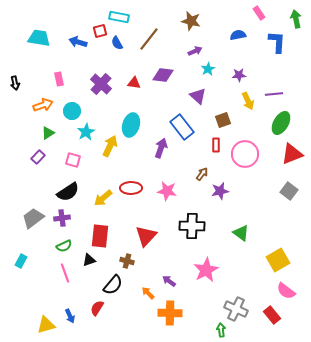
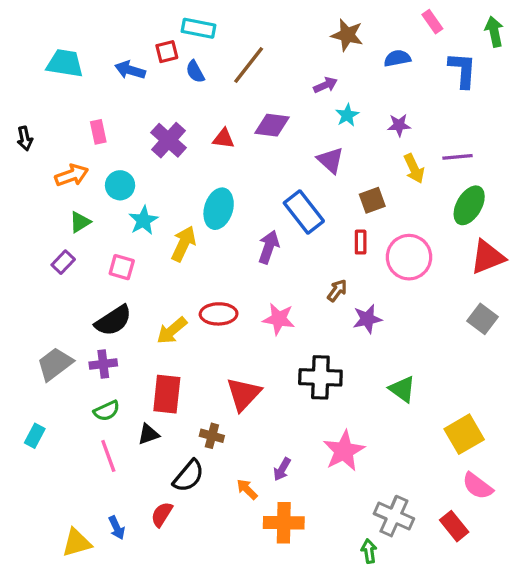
brown star: (191, 21) -> (347, 35), moved
purple arrow: (169, 281) -> (282, 469), turned -96

